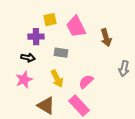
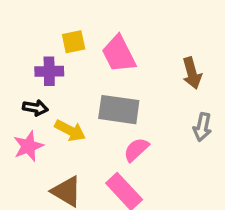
brown arrow: (106, 38) -> (192, 73), moved
gray rectangle: (61, 53) -> (119, 110), moved, size x1.6
yellow arrow: (57, 79) -> (70, 130), moved, turned -36

